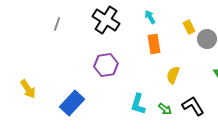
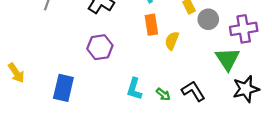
yellow semicircle: (173, 75) -> (172, 41), moved
blue rectangle: (72, 103) -> (63, 88), turned -30

